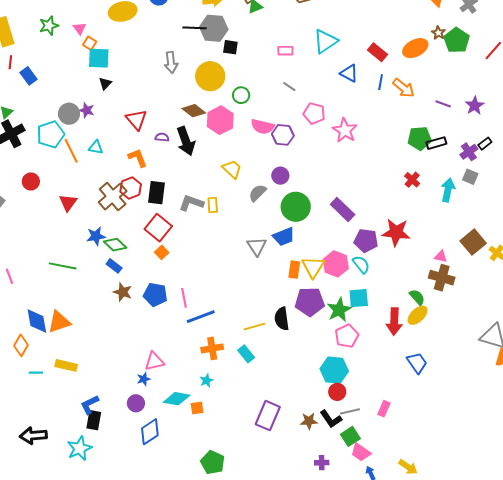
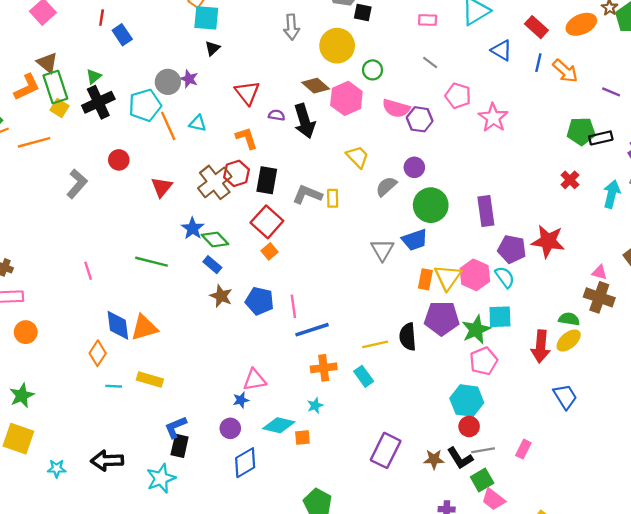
purple rectangle: (343, 209) -> (486, 211), turned 35
blue star: (96, 236) -> (193, 228), turned -30
green semicircle: (417, 297) -> (569, 319), turned -42

